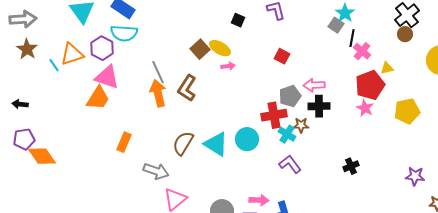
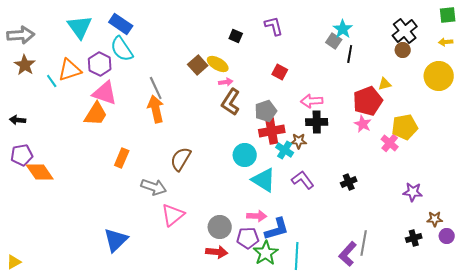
cyan semicircle: (124, 33) -> (122, 49), turned 52
pink cross: (362, 51) -> (390, 143), moved
brown L-shape: (187, 88) -> (231, 102), moved
gray pentagon: (290, 96) -> (266, 111), moved
cyan triangle: (216, 144) -> (264, 180), moved
purple L-shape: (290, 164) -> (303, 180), moved

